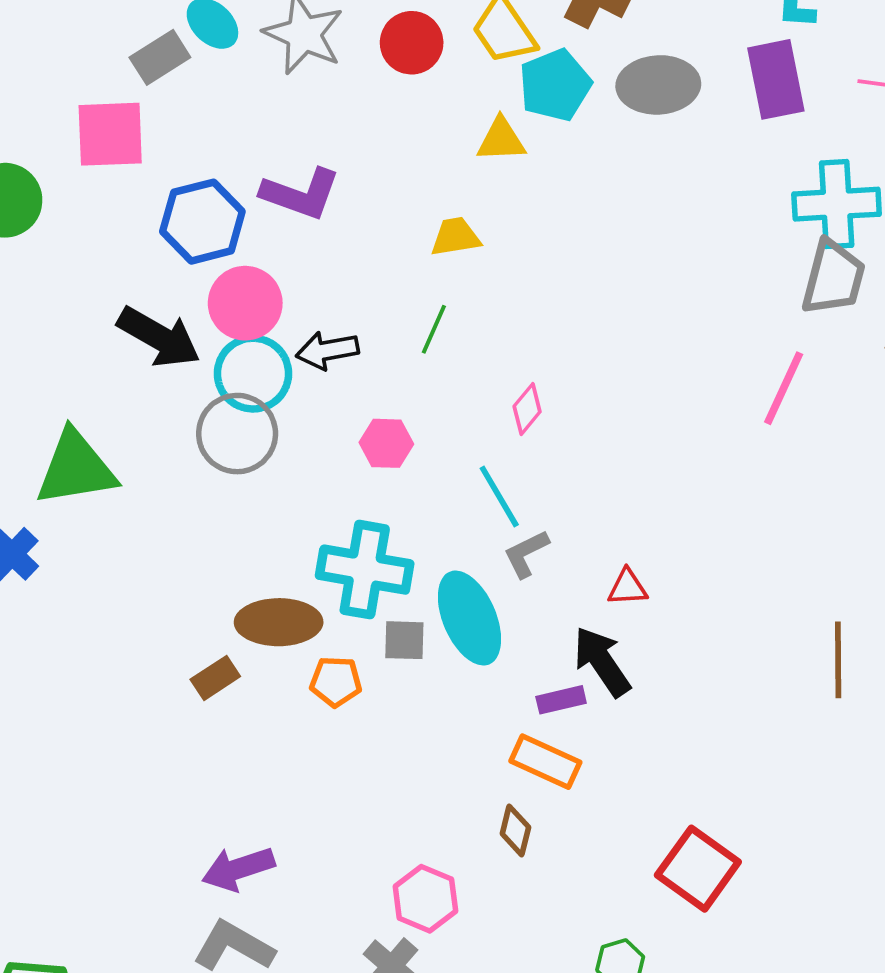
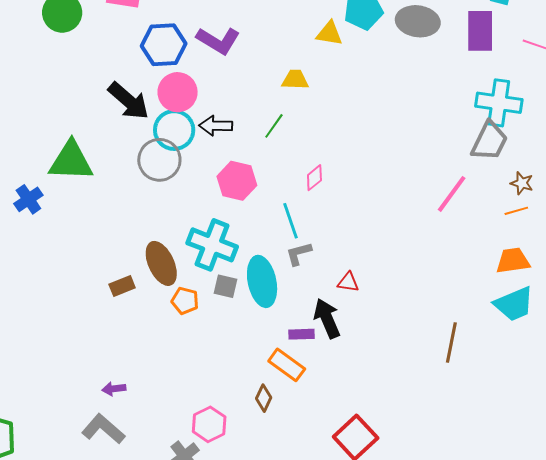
pink hexagon: (386, 443) -> (237, 181), size x1.4
brown ellipse: (279, 622) -> (161, 263), turned 54
purple arrow: (238, 869) -> (114, 389), size x0.6

